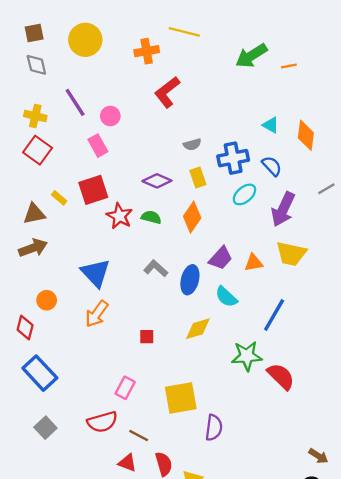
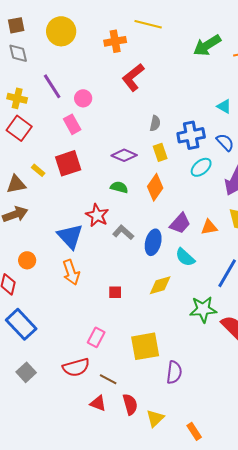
gray semicircle: (192, 144) -> (155, 123), turned -63
red star: (119, 216) -> (97, 215), moved
orange arrow: (97, 314) -> (71, 272), turned -55

